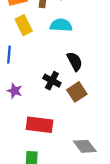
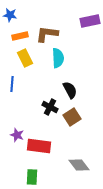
cyan semicircle: (61, 25) -> (58, 58), turned 84
purple star: (15, 91) -> (17, 135), moved

